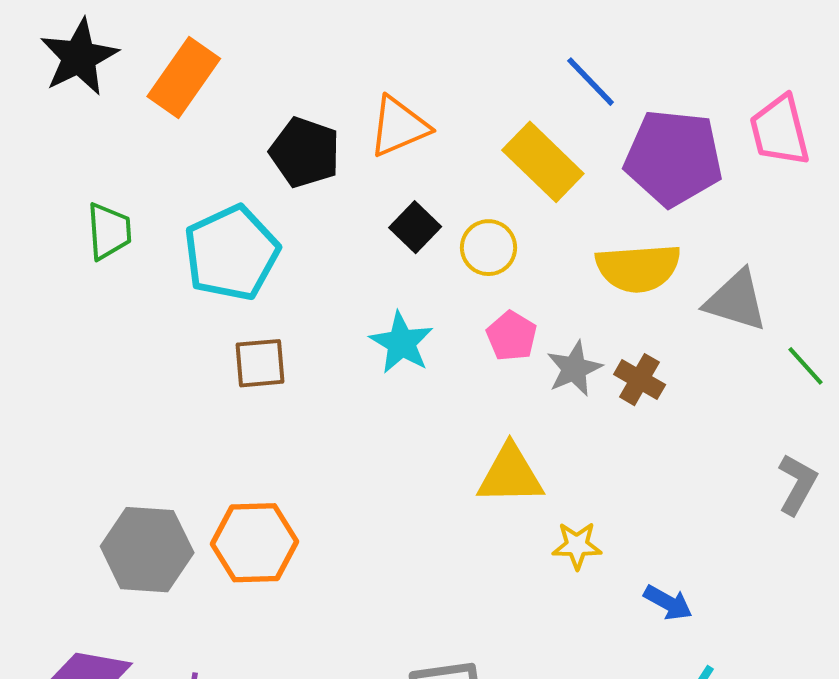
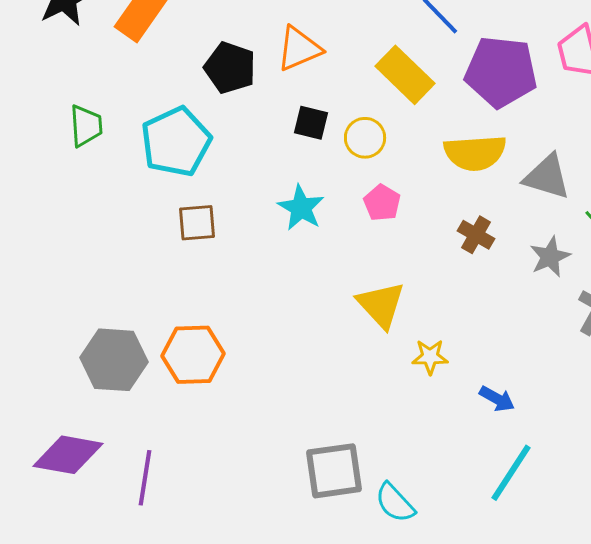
black square: (415, 227) -> (311, 123), turned -30
gray star: (574, 369) -> (550, 257), moved
yellow triangle: (510, 475) -> (381, 305), turned 48

